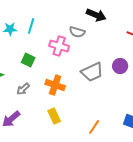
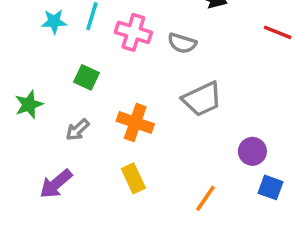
gray semicircle: (77, 32) -> (182, 43), moved
pink cross: (59, 46) -> (133, 32), moved
purple circle: (120, 66) -> (252, 151), moved

